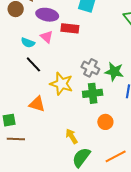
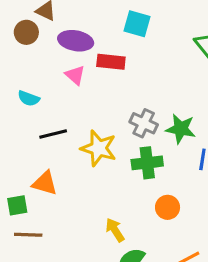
cyan semicircle: (28, 43) -> (29, 98), moved
black line: (33, 64) -> (53, 134), moved, turned -60
orange triangle: (37, 104) -> (45, 183), moved

